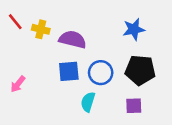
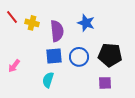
blue star: (134, 29) -> (86, 23), moved, turned 30
purple semicircle: (73, 39) -> (57, 31), turned 70
cyan semicircle: (88, 102) -> (48, 80), moved

